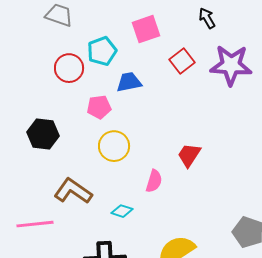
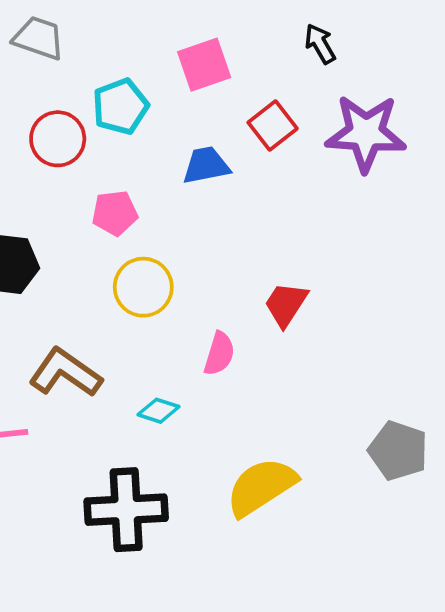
blue trapezoid: (129, 82) -> (206, 165), moved

